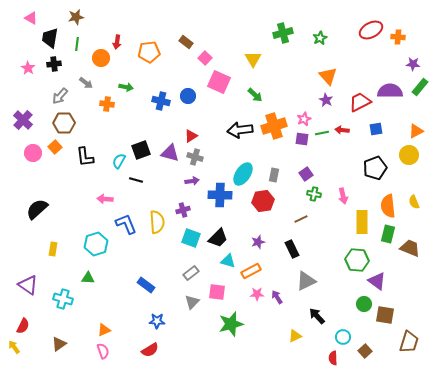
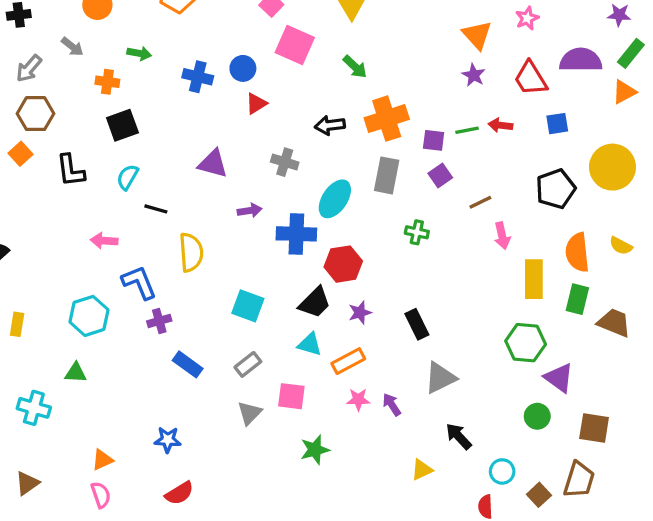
red trapezoid: (360, 102) -> (531, 78), turned -95
pink star: (304, 119) -> (527, 18), moved
black arrow: (240, 130) -> (330, 125), size x0.7
orange triangle: (416, 131) -> (624, 92), moved
red triangle: (191, 136) -> (256, 104), moved
black square: (141, 150) -> (122, 125), moved
yellow circle: (409, 155) -> (612, 167), size x1.4
gray cross: (195, 157) -> (285, 162), moved
purple square: (306, 174) -> (440, 175), moved
gray rectangle: (274, 175) -> (387, 175), moved, size x1.5
green cross: (314, 194) -> (417, 232), moved
red hexagon: (263, 201) -> (343, 264), moved
yellow semicircle: (414, 202) -> (621, 246), turned -40
purple cross: (183, 210) -> (159, 321), moved
brown line: (301, 219) -> (480, 202), moved
yellow semicircle: (157, 222) -> (191, 252), moved
black trapezoid: (218, 238) -> (315, 303), moved
blue rectangle: (146, 285) -> (188, 364), moved
brown square: (385, 315) -> (594, 428), moved
blue star: (157, 321) -> (168, 440), moved
green star: (231, 324) -> (315, 450), size x0.7
brown trapezoid: (409, 342) -> (579, 480), moved

